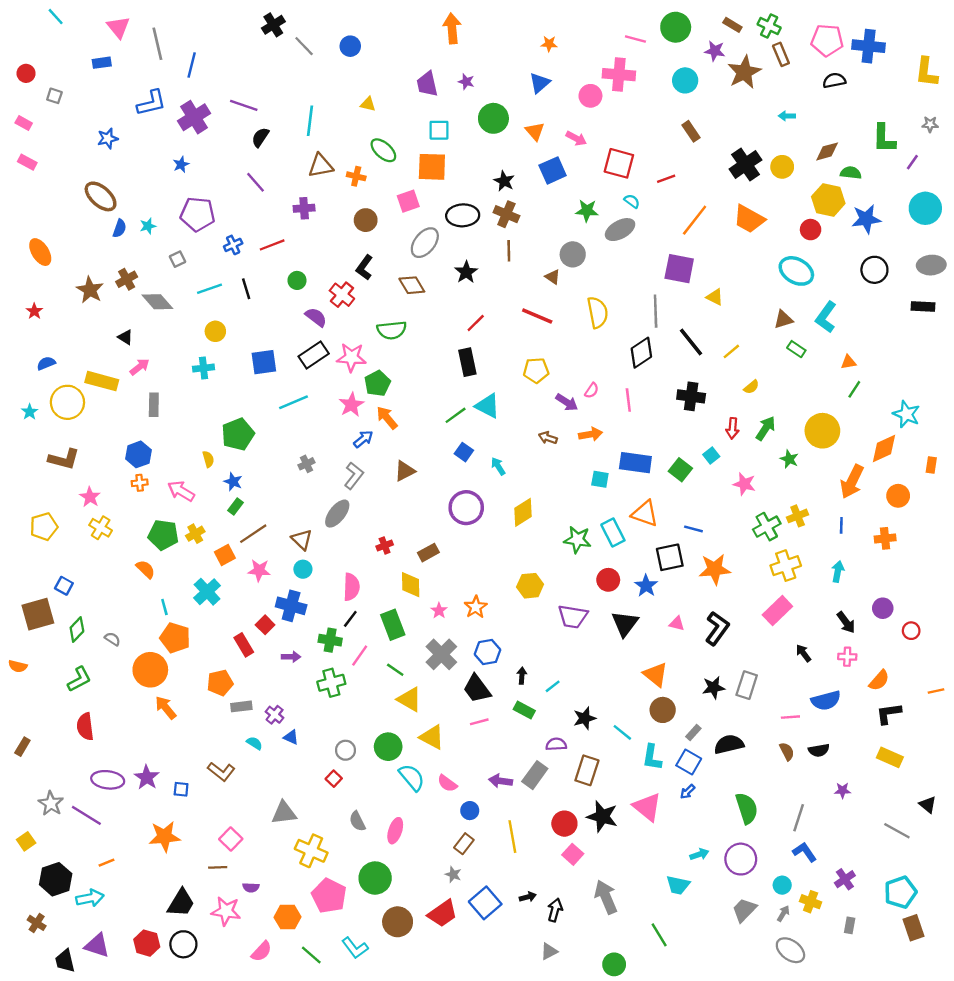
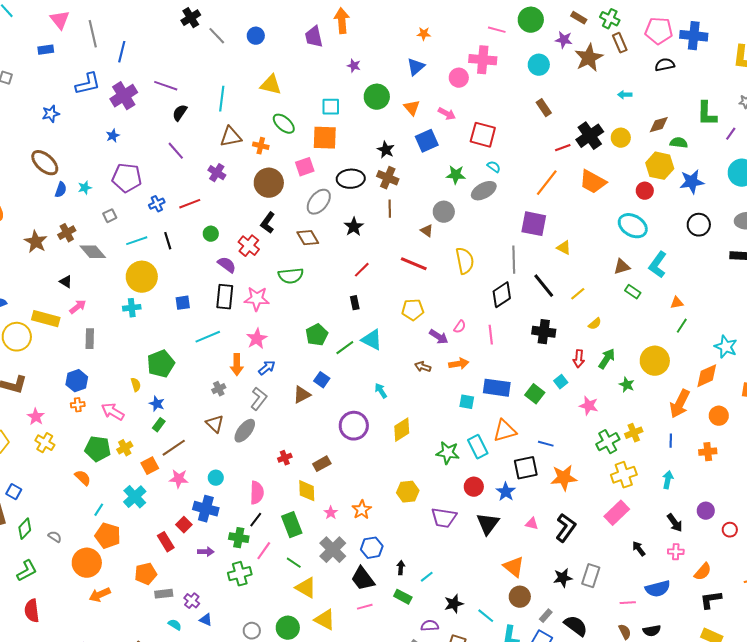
purple trapezoid: (427, 84) -> (314, 37), moved
yellow triangle: (368, 104) -> (271, 85), size x1.6
red line: (666, 179) -> (563, 148), moved
purple cross: (304, 208) -> (217, 173), turned 36
brown circle: (366, 220) -> (269, 183), size x1.5
yellow circle: (215, 331) -> (142, 277), size x1.8
black rectangle: (314, 355) -> (225, 297), turned -50
blue square: (264, 362) -> (183, 303), size x0.7
black rectangle: (467, 362) -> (355, 303), size x0.6
green pentagon: (377, 383) -> (317, 335), moved
orange arrow: (387, 418) -> (237, 365), moved, turned -140
blue square: (464, 452) -> (322, 380), moved
orange triangle: (645, 514) -> (505, 431), turned -35
brown triangle: (302, 540) -> (215, 424), moved
cyan line: (164, 607) -> (99, 510), turned 48
orange arrow: (166, 708) -> (100, 595), turned -75
black semicircle: (729, 744) -> (576, 626), turned 50

